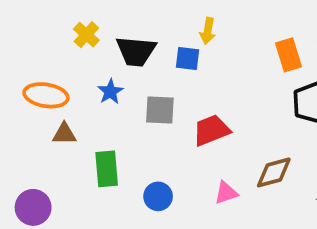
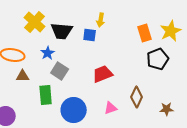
yellow cross: (86, 35) -> (35, 22), size x1.5
gray square: (160, 110) -> (60, 71), moved, turned 30
brown diamond: (274, 172) -> (137, 97), turned -50
blue circle: (158, 196) -> (74, 110), size x1.6

